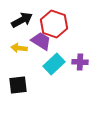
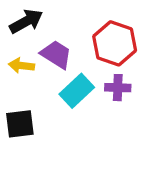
red hexagon: (54, 24) -> (115, 43), moved

